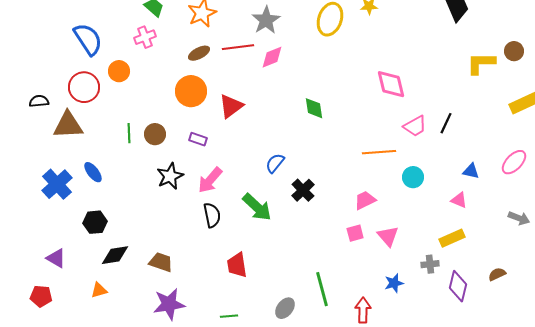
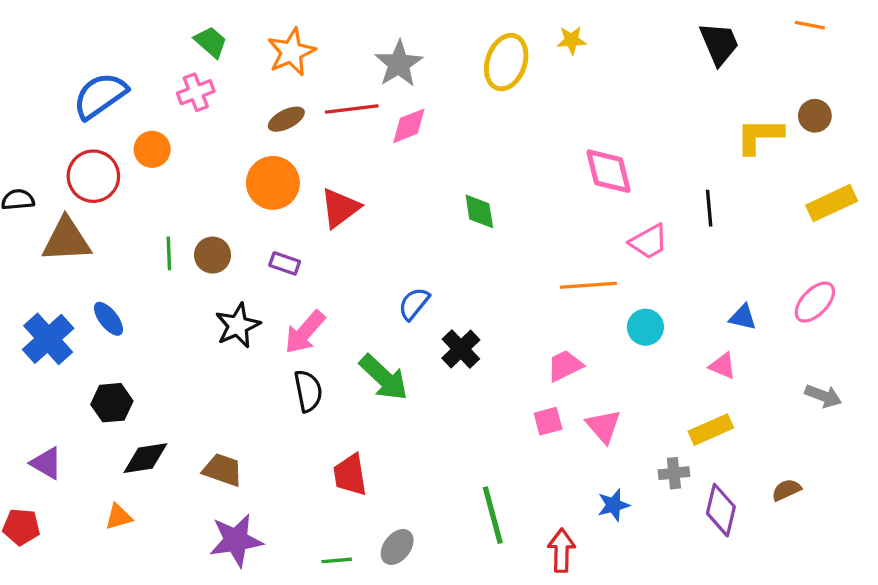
blue semicircle: (88, 39) -> (100, 96), turned -92
black line: (446, 123) -> (709, 208), moved, turned -30
gray ellipse: (285, 308) -> (397, 547), moved

